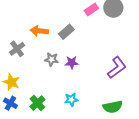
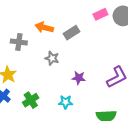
gray cross: (17, 49) -> (19, 42), turned 35
purple star: (72, 62) -> (79, 78), moved

